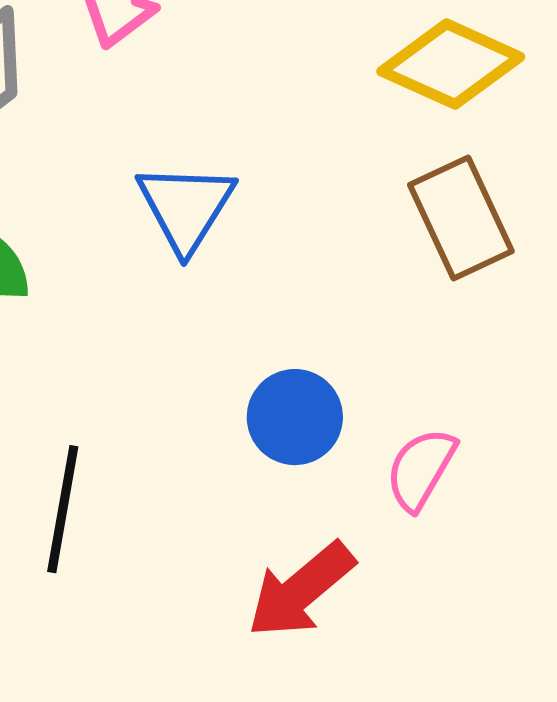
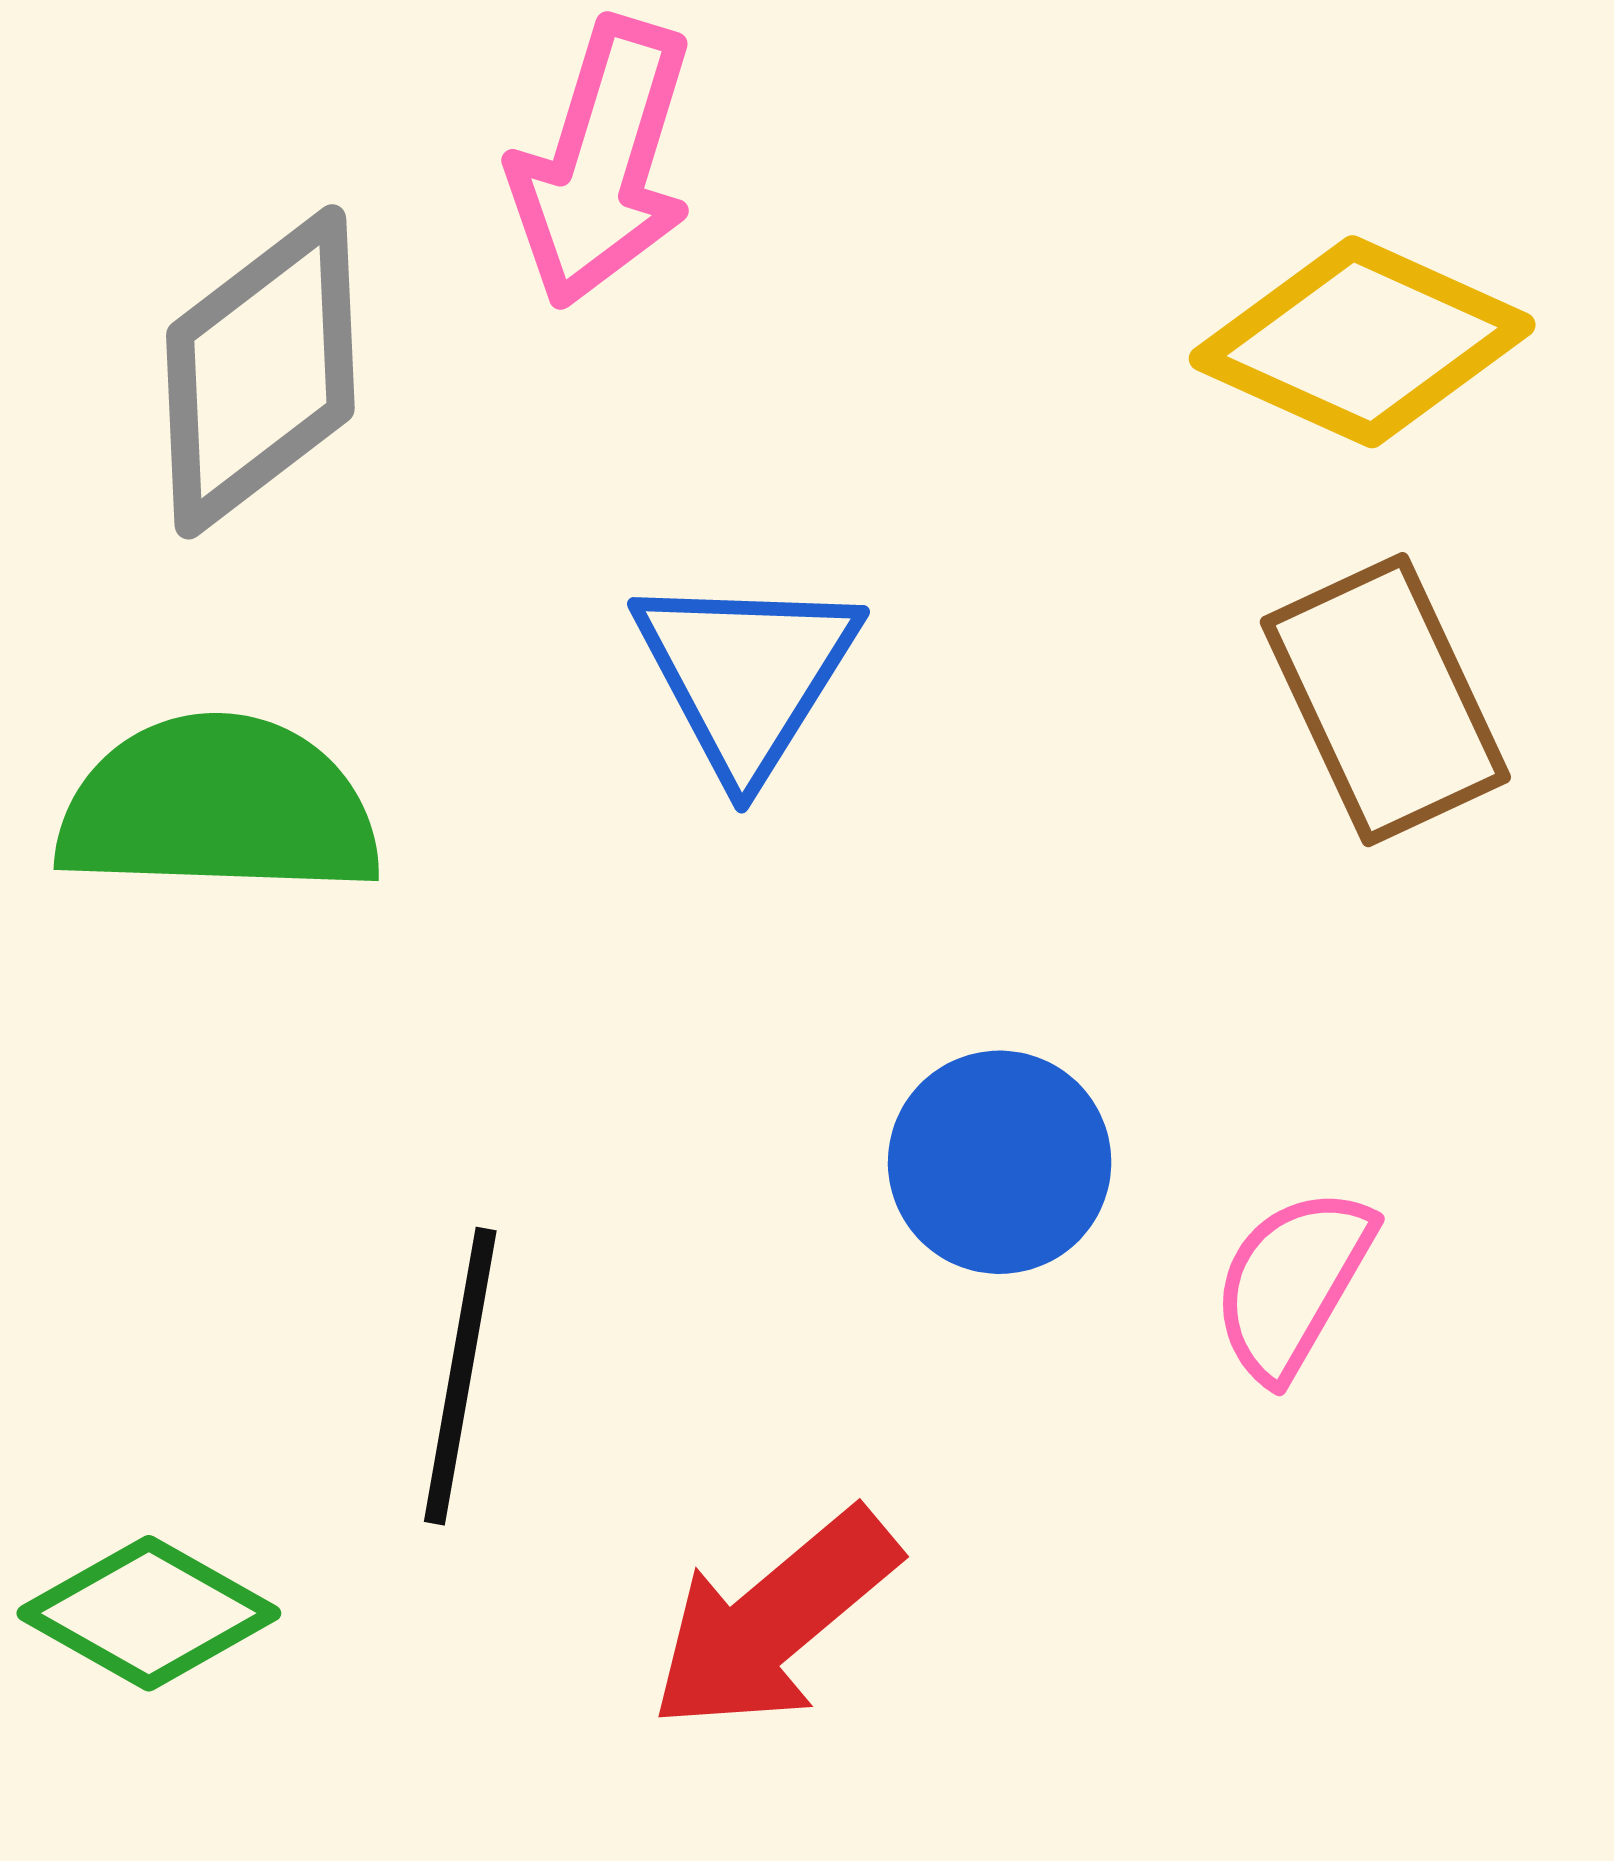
red arrow: (301, 590) -> (774, 1620), moved

